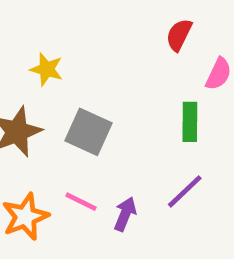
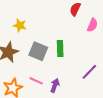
green rectangle: (190, 122) -> (60, 48), moved
purple line: (185, 191) -> (89, 72), moved

